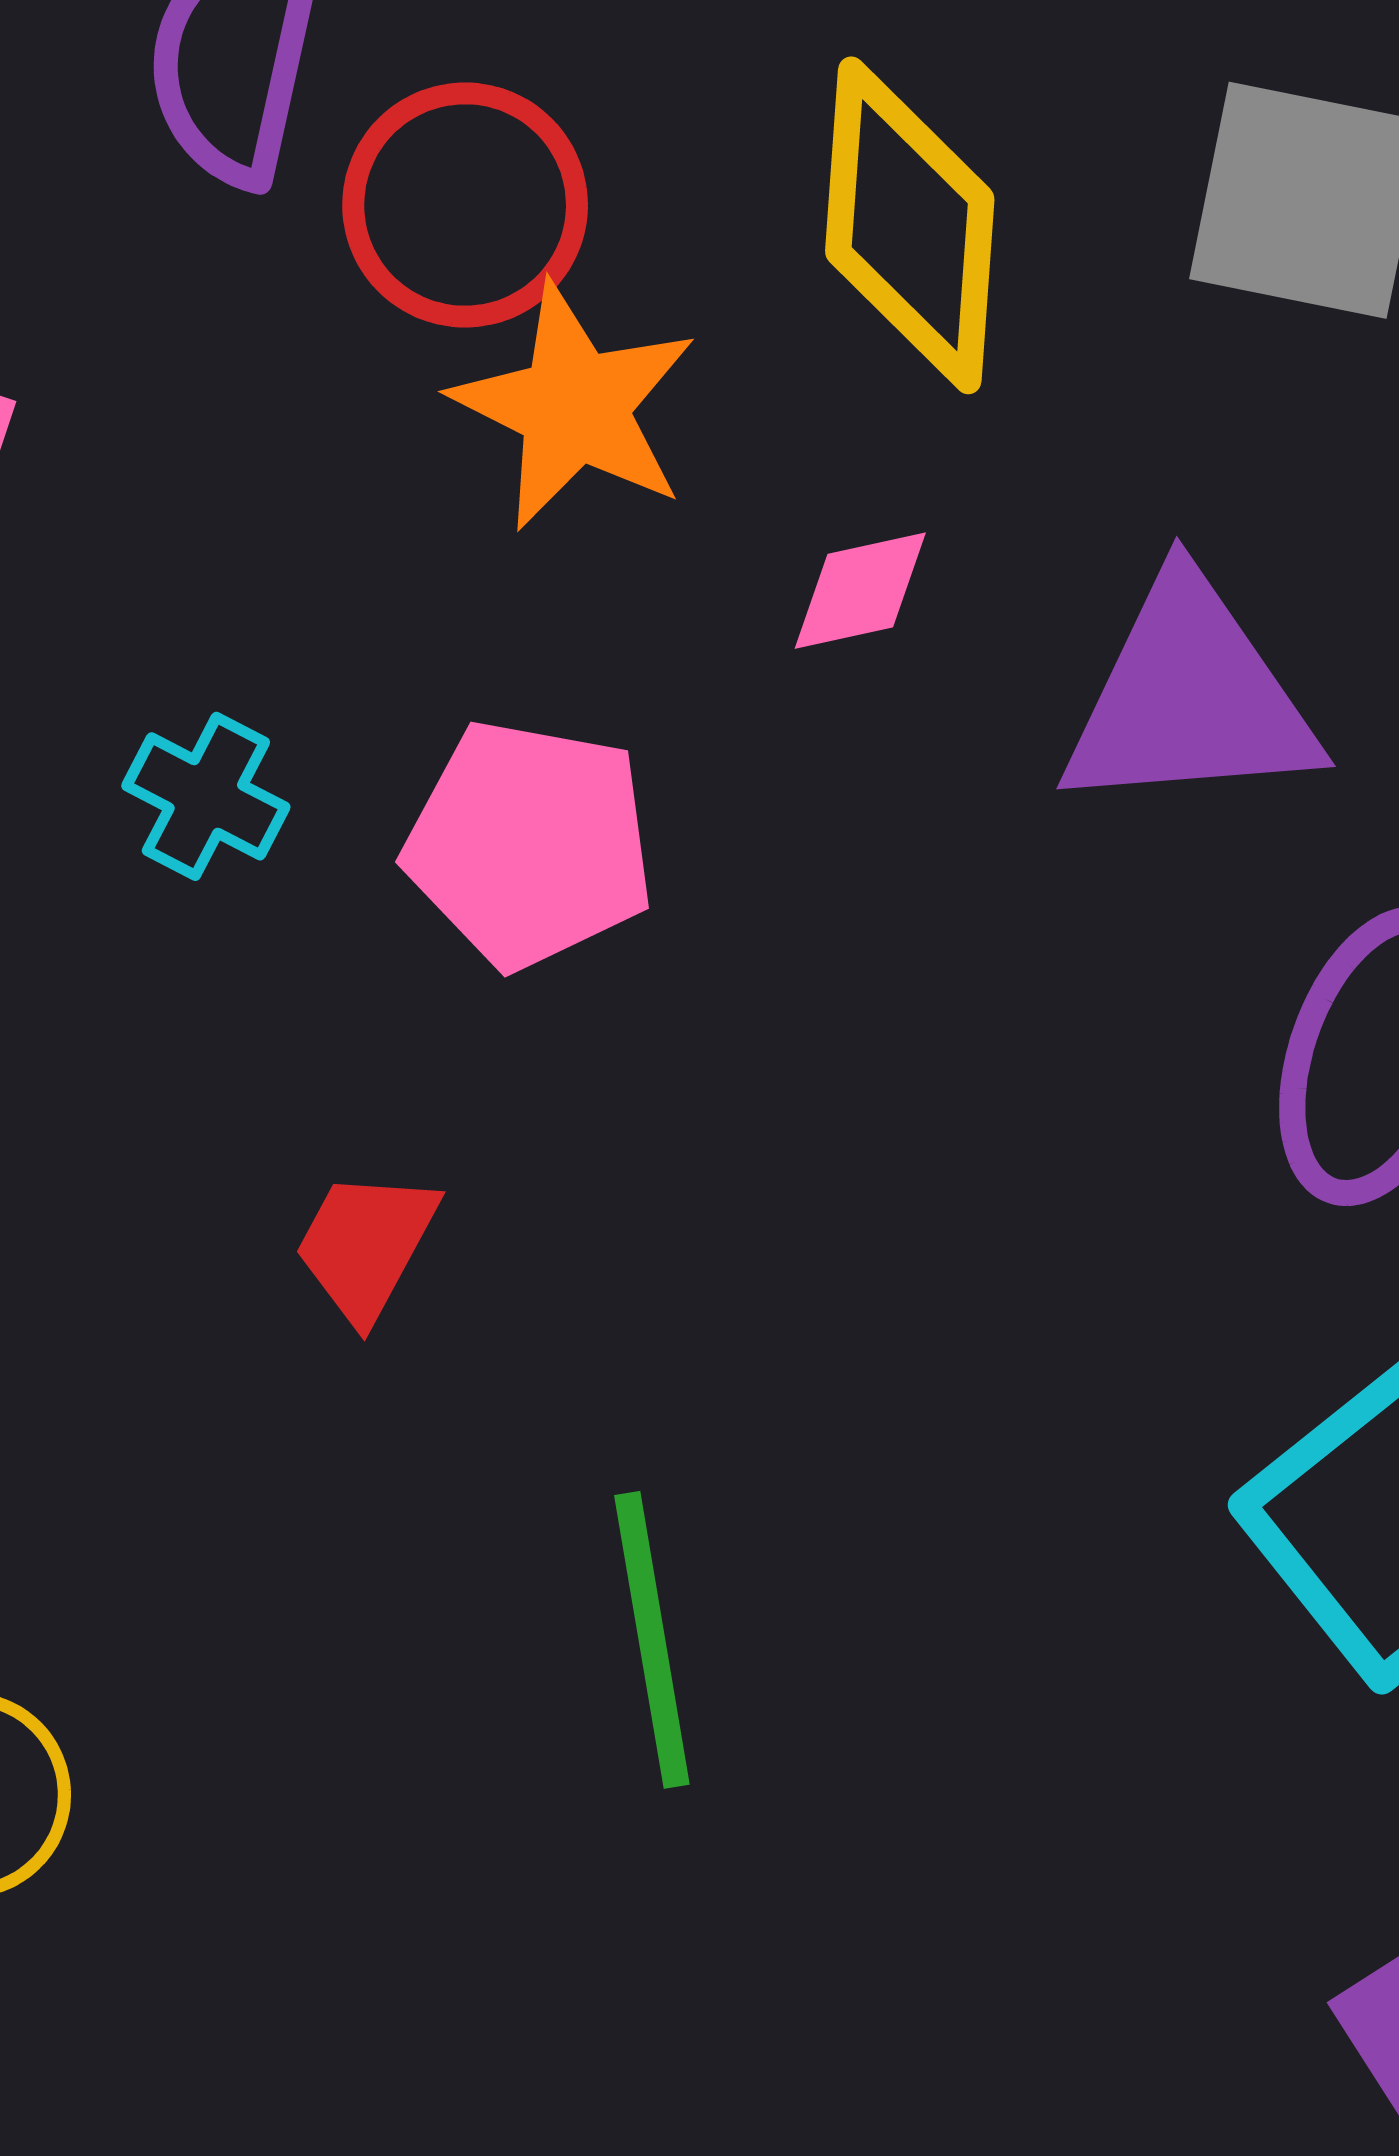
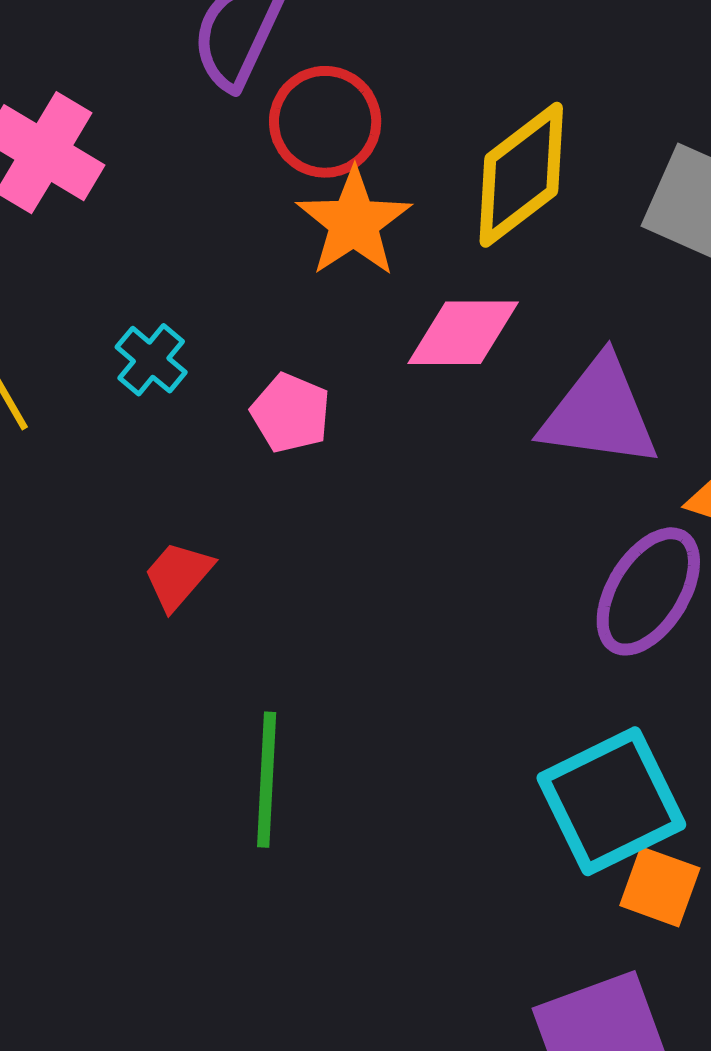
yellow diamond: (910, 225) -> (521, 175), turned 36
pink diamond: (860, 591) -> (463, 333), size x1.6
pink pentagon: (529, 844) -> (291, 413), size x0.7

